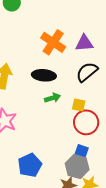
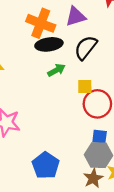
black ellipse: (44, 75) -> (49, 44), moved
green arrow: (52, 98) -> (56, 70), moved

